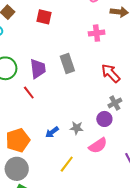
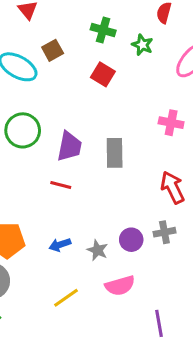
red line: (29, 93) -> (61, 185), moved, turned -56
purple circle: (104, 119) -> (131, 240), moved

